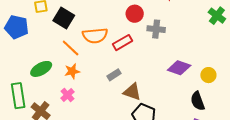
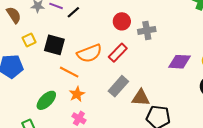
gray rectangle: (114, 75) -> (118, 86), size x1.5

